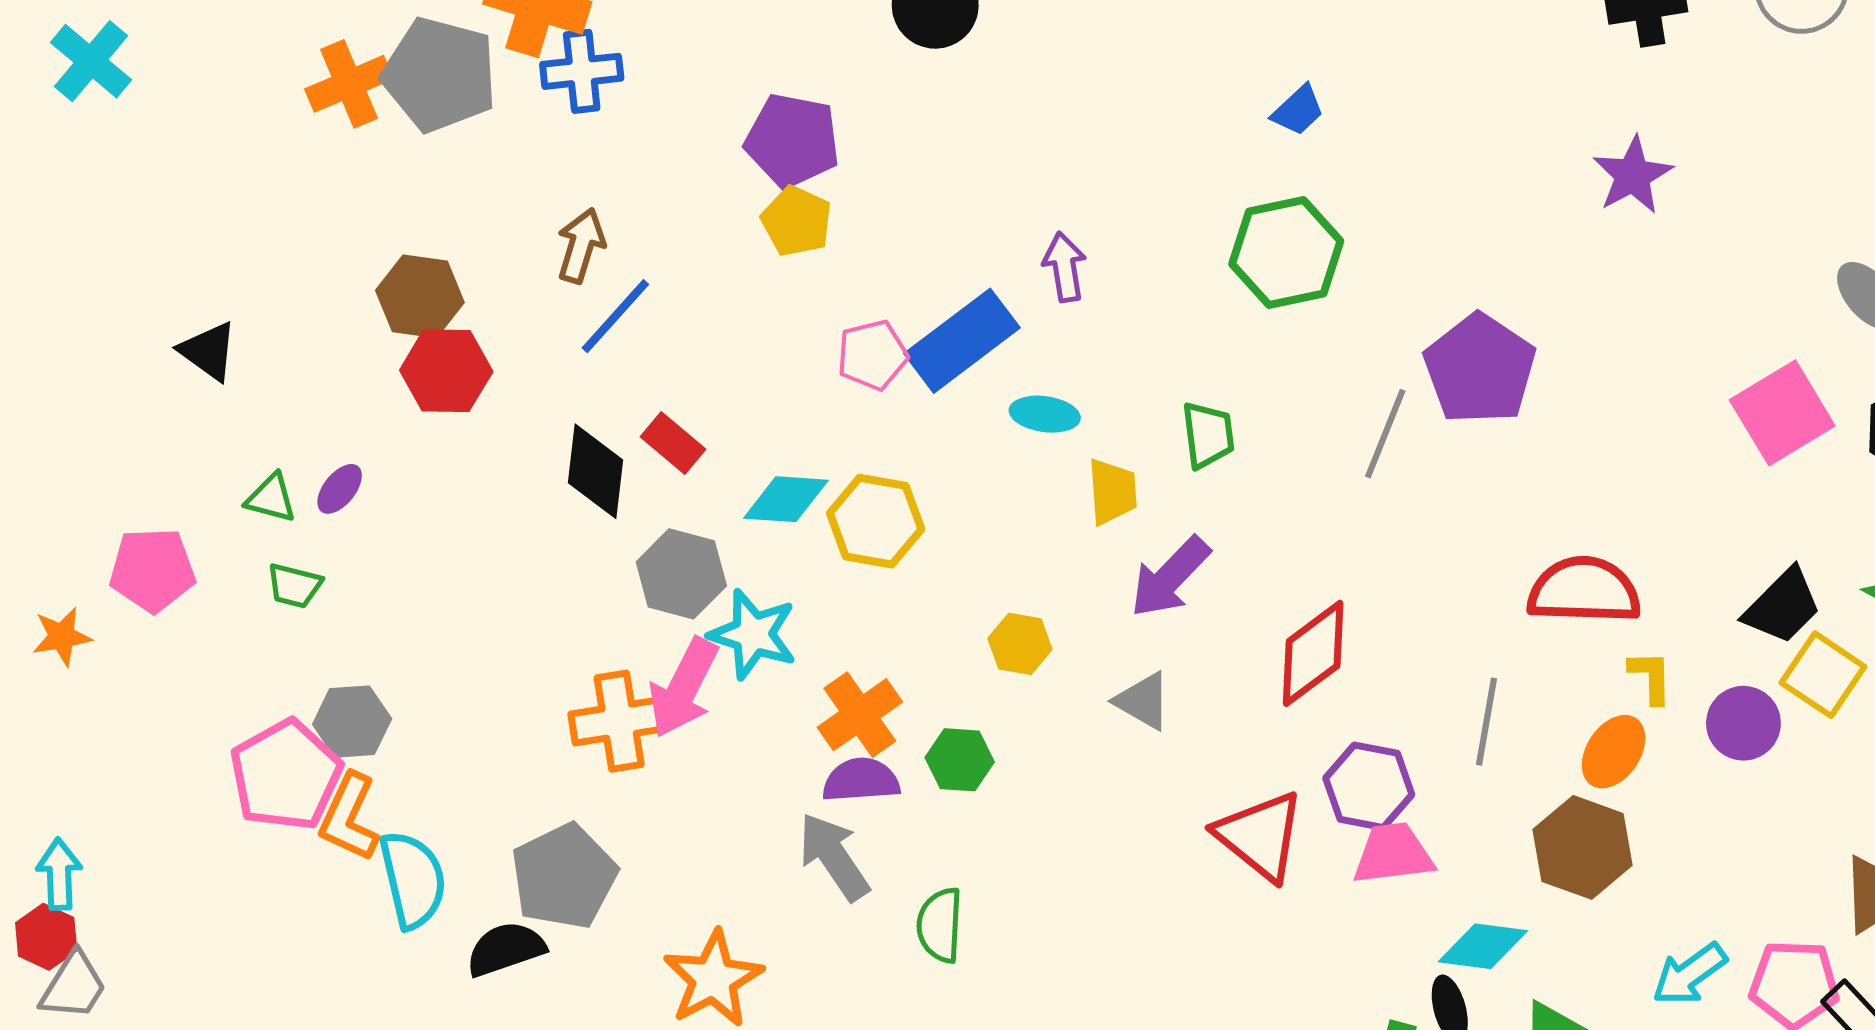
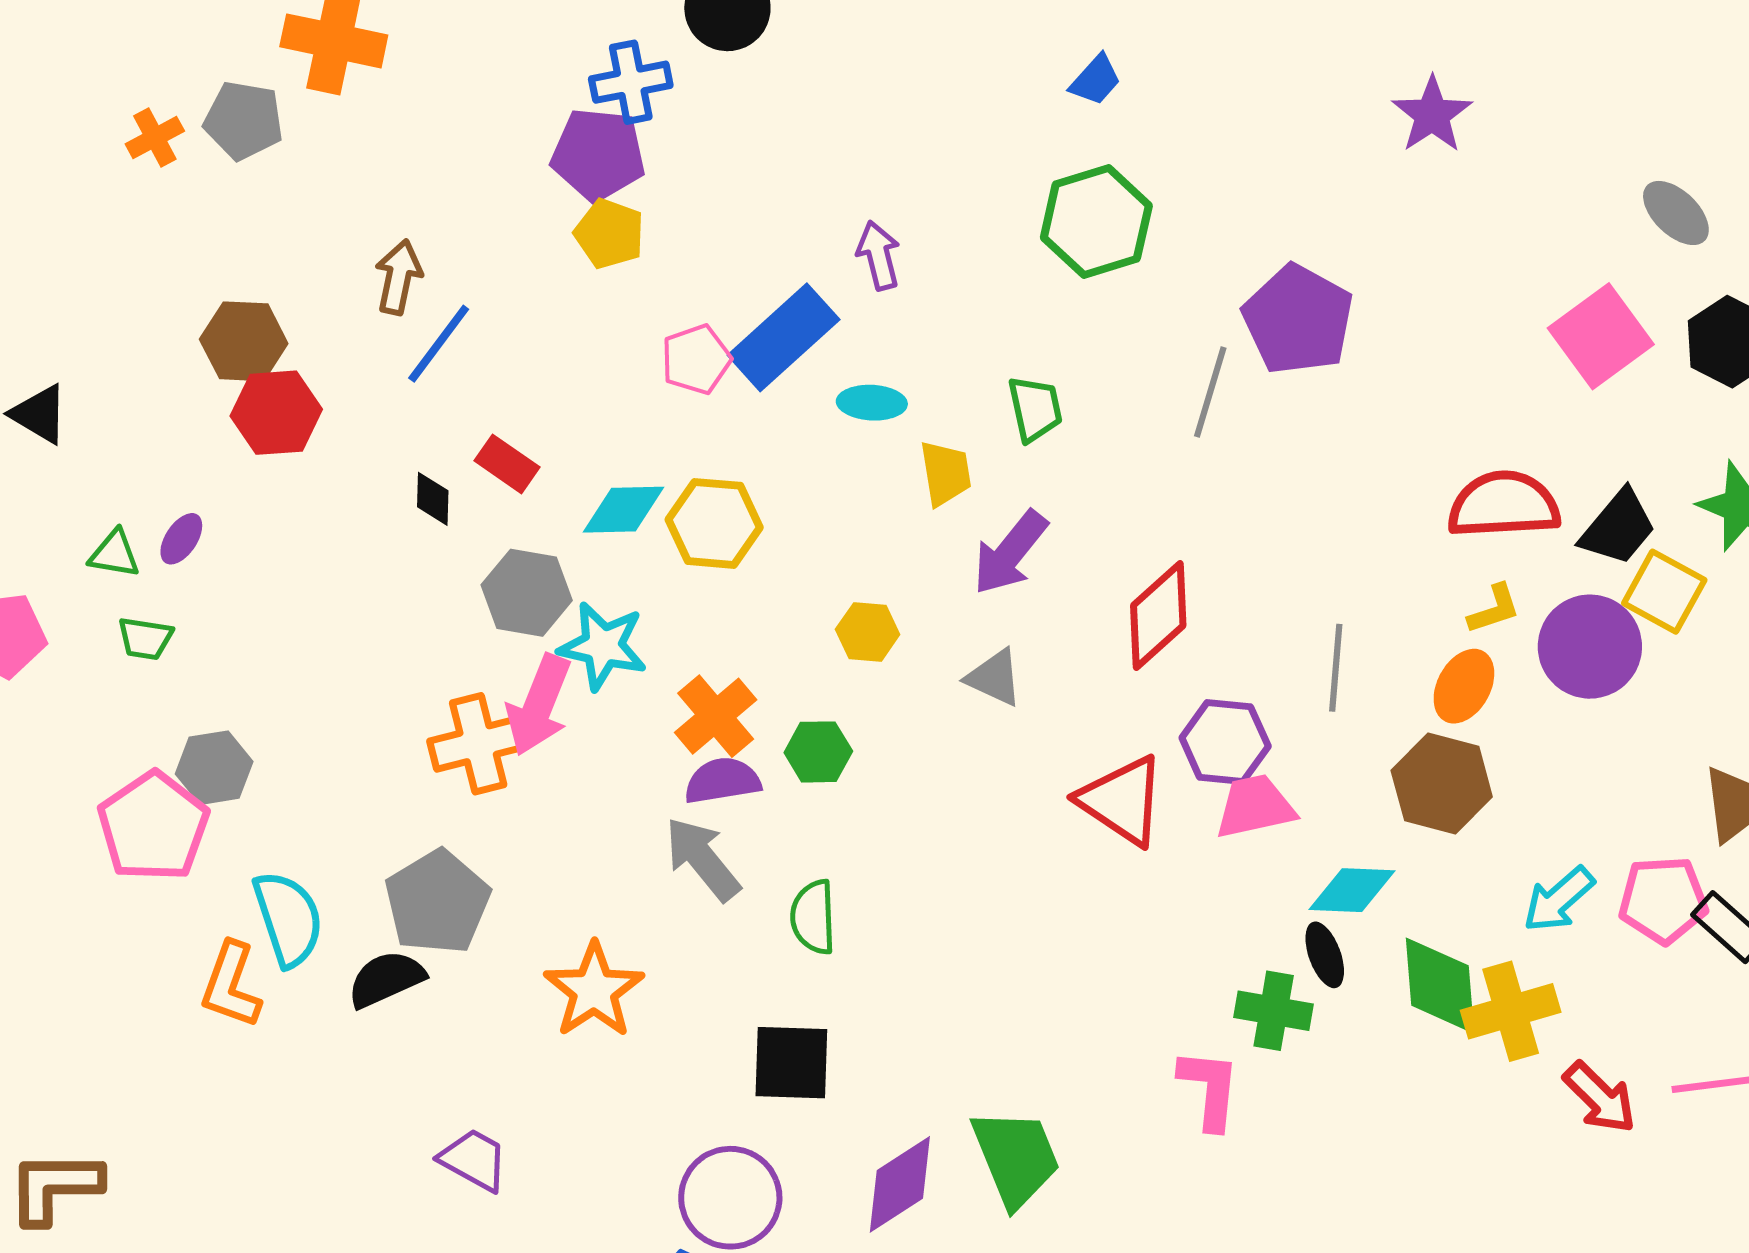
blue cross: (582, 71) -> (631, 82), moved
gray pentagon: (440, 75) -> (244, 120), size x0.7
orange cross: (349, 84) -> (155, 138), size x0.7
black diamond: (595, 471) -> (433, 499), size x0.6
red semicircle: (1584, 590) -> (1504, 505), moved
yellow L-shape: (1651, 677) -> (1494, 609), turned 78
purple circle: (1743, 723) -> (1590, 647), size x1.4
orange L-shape: (349, 817) -> (231, 985), moved

